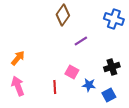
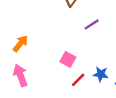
pink square: (72, 72) -> (68, 59), moved
red line: (55, 87) -> (78, 80), moved, turned 48

